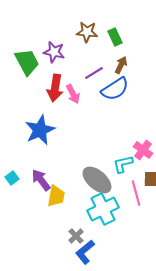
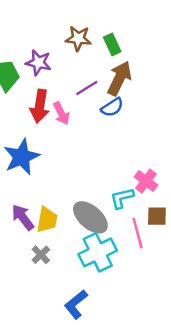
brown arrow: (121, 65) -> (119, 78), size x1.6
blue semicircle: (115, 89) -> (112, 107), size x0.7
yellow trapezoid: (56, 196) -> (47, 220), moved
gray cross: (76, 236) -> (41, 255), moved

